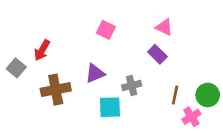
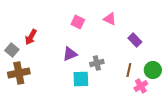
pink triangle: (164, 27) -> (110, 19), moved
purple rectangle: (157, 54) -> (135, 40), moved
brown cross: (56, 90) -> (19, 73), moved

